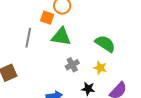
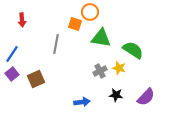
green triangle: (61, 37) -> (101, 38), moved
yellow star: (100, 68) -> (119, 68), moved

